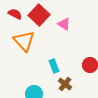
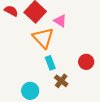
orange triangle: (24, 41) -> (43, 38), moved

